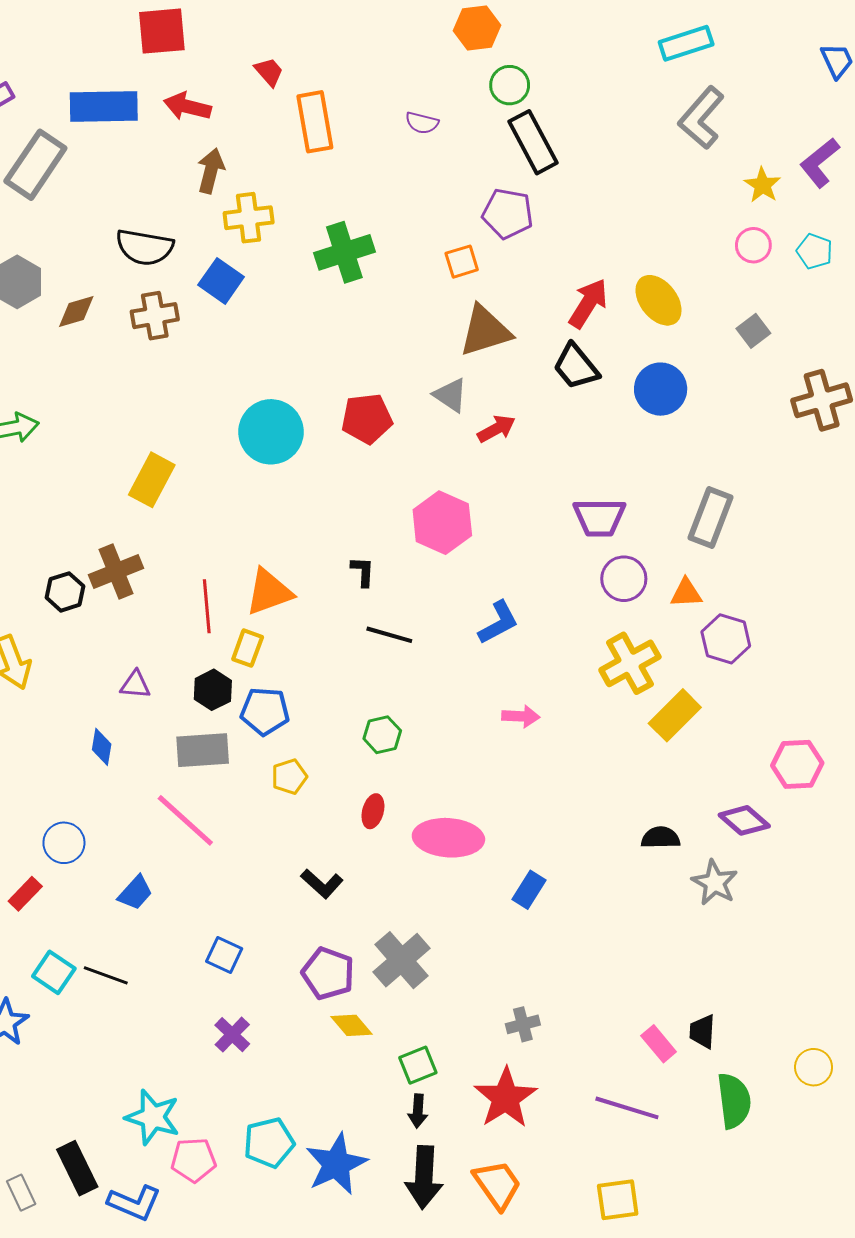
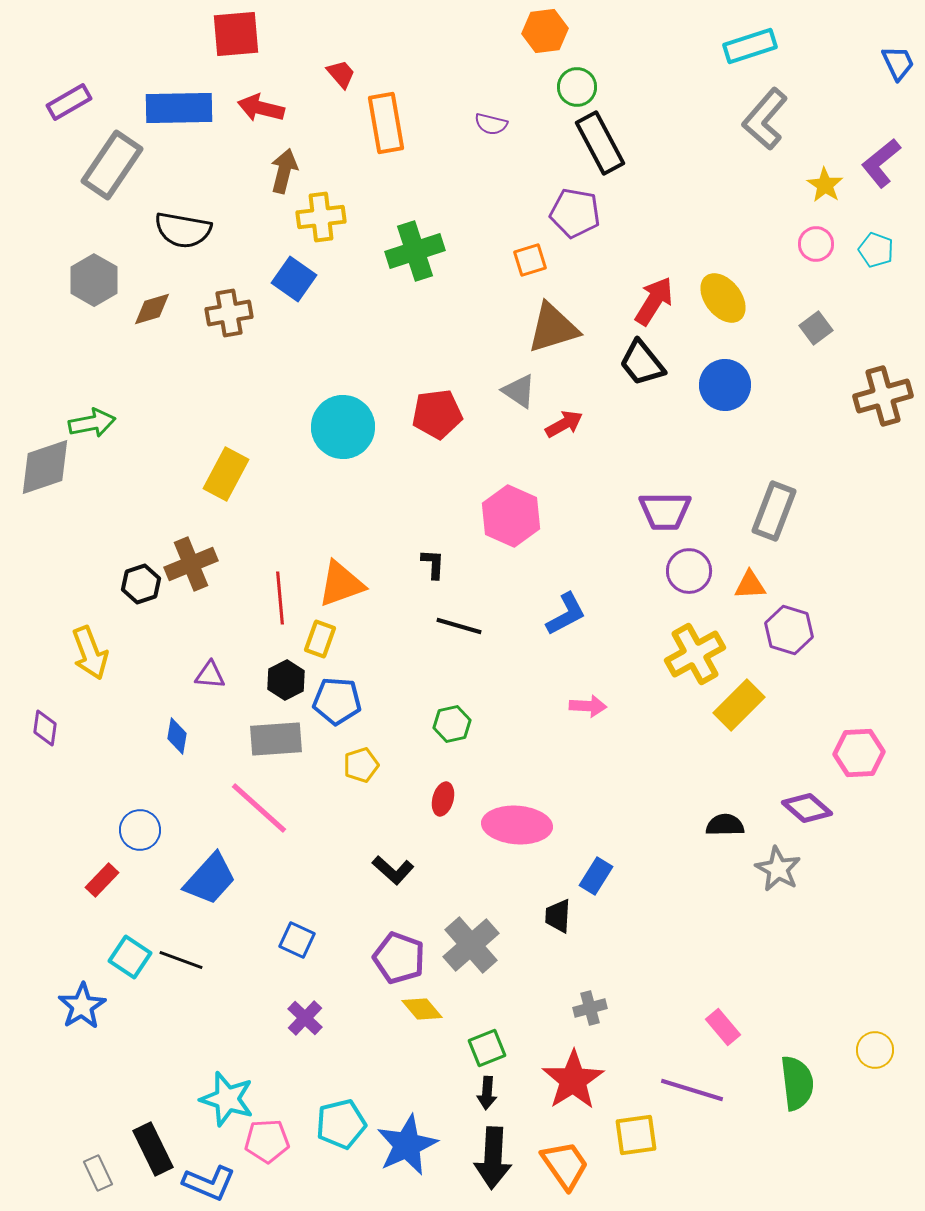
black semicircle: (145, 247) -> (183, 230), moved
blue trapezoid: (135, 893) -> (210, 879), size x1.5
black trapezoid: (702, 1031) -> (558, 916), moved
yellow square: (618, 1200) -> (636, 1135), moved

